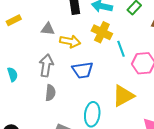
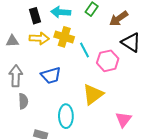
yellow arrow: (70, 41) -> (39, 38), moved

